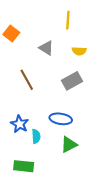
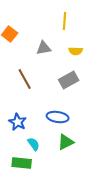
gray triangle: (46, 48) -> (44, 48), turned -42
cyan semicircle: (36, 136) -> (34, 144), moved, turned -32

